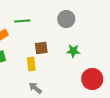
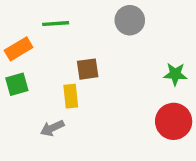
green star: (73, 51) -> (175, 74), moved
gray arrow: (35, 88) -> (52, 128), moved, turned -64

